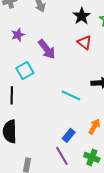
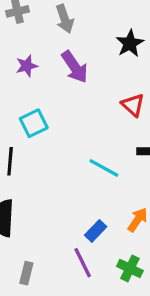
red triangle: (84, 42) -> (133, 105), moved
purple arrow: (47, 49) -> (75, 67), moved

